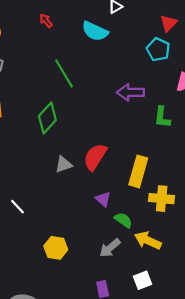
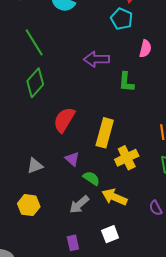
green diamond: (47, 118) -> (35, 83), moved
gray triangle: (64, 164) -> (35, 166), moved
yellow cross: (162, 199) -> (127, 158), turned -30

